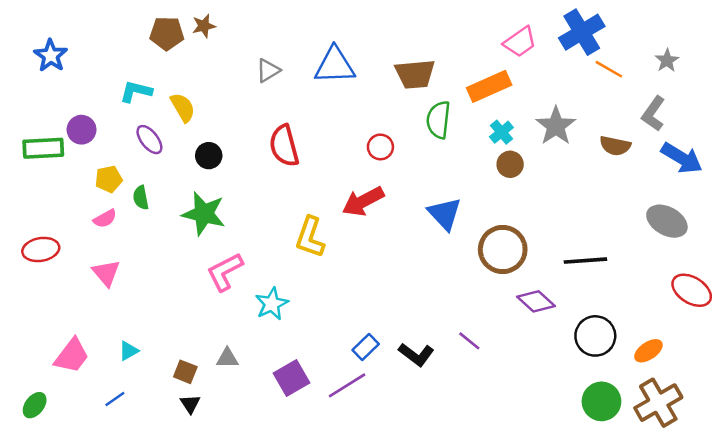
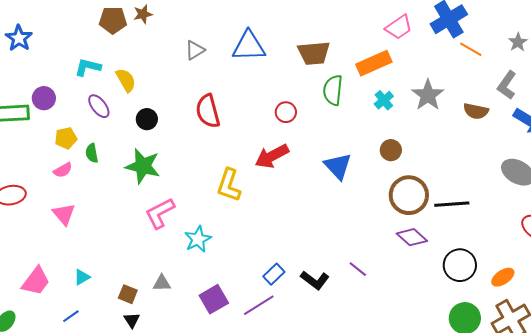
brown circle: (510, 164) -> (391, 150), moved
brown circle: (503, 249) -> (409, 195), moved

